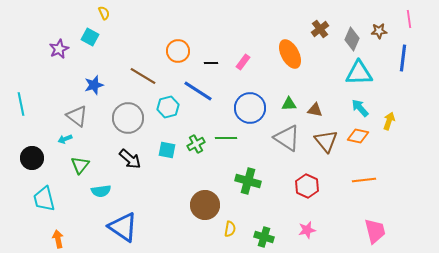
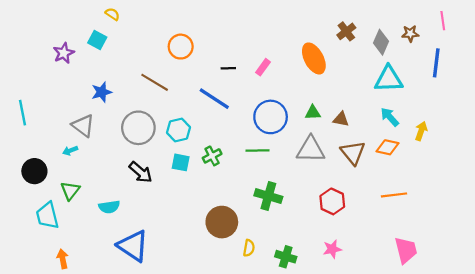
yellow semicircle: (104, 13) -> (112, 14), turned -32
orange circle: (178, 51) -> (181, 47), moved
cyan hexagon: (168, 107) -> (178, 130), moved
green line: (226, 138) -> (258, 151), moved
gray triangle: (287, 138) -> (311, 149), turned -32
green triangle: (80, 165) -> (70, 191), moved

